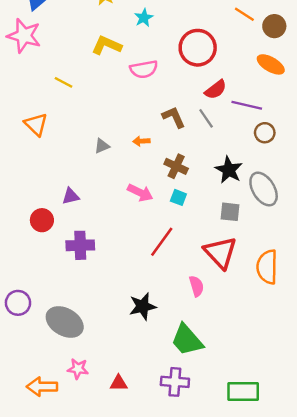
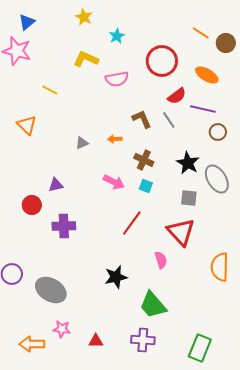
orange ellipse: (271, 64) -> (207, 75), moved
orange semicircle: (267, 267) -> (220, 267), moved
green rectangle: (243, 391) -> (200, 348), turned -68

